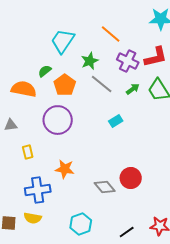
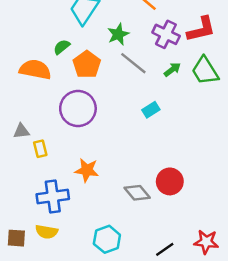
gray triangle: (11, 125) -> (21, 131), moved

